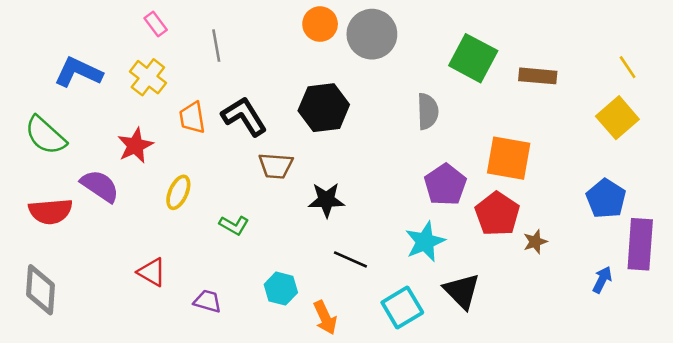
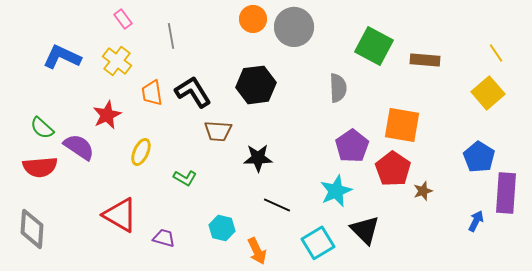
green semicircle: (45, 135) -> (42, 128), moved, size x0.7
red triangle: (152, 272) -> (120, 215), size x1.5

